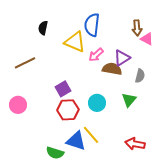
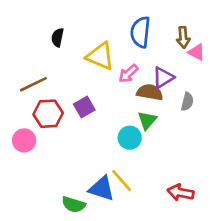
blue semicircle: (92, 25) -> (140, 32), moved
purple square: (63, 89) -> (84, 107), moved
green triangle: (129, 100) -> (147, 120), moved
red hexagon: (68, 110) -> (48, 114), moved

